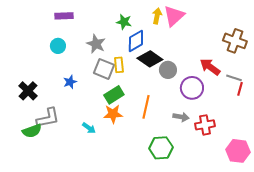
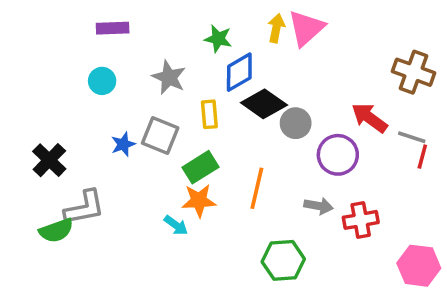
gray square: (104, 69) -> (160, 135), moved
cyan arrow: (89, 128) -> (176, 225), moved

